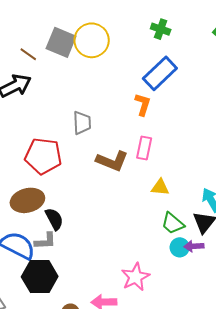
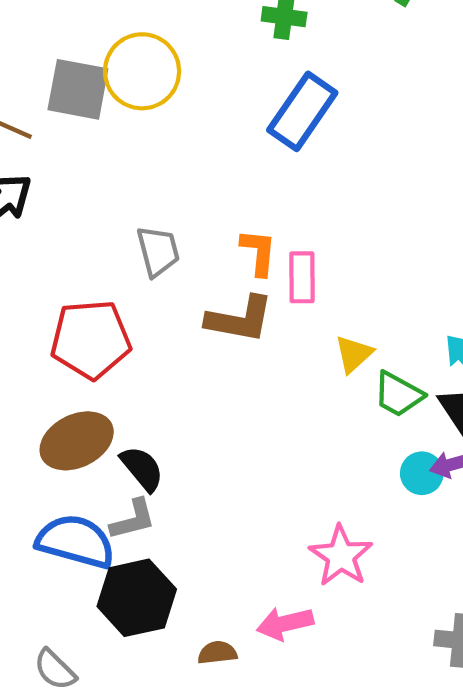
orange L-shape: (143, 104) -> (259, 252), moved
yellow triangle: (160, 187) -> (354, 354), turned -36
green trapezoid: (173, 223) -> (398, 394), moved

